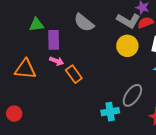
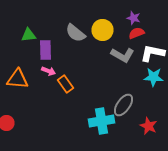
gray L-shape: (128, 21) -> (122, 55), moved
yellow circle: (127, 46) -> (102, 30), moved
cyan cross: (110, 112) -> (102, 121), size x1.4

